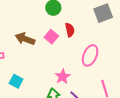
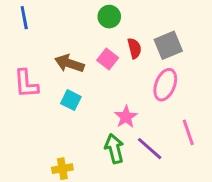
gray square: (103, 13) -> (168, 45), moved
cyan square: (16, 81) -> (71, 100), moved

